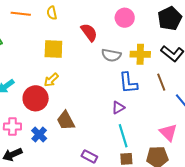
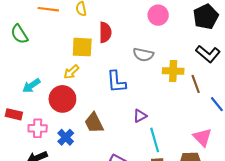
red semicircle: (89, 32) -> (105, 32), moved, turned 36
yellow cross: (140, 54) -> (173, 71), moved
yellow arrow: (51, 80) -> (71, 72), moved
blue L-shape: (128, 83) -> (116, 82), moved
purple triangle: (118, 108) -> (140, 116), moved

